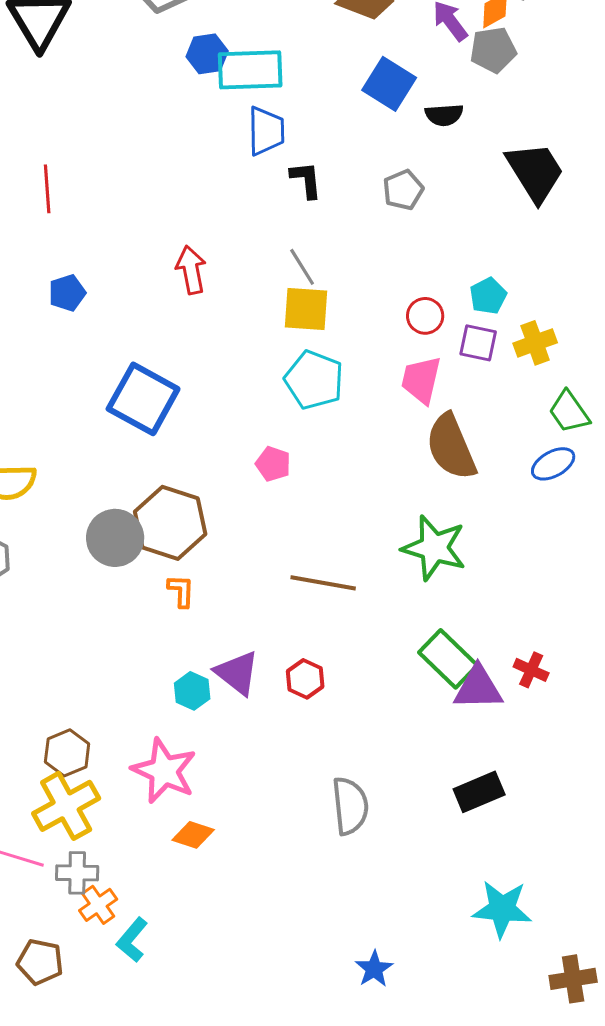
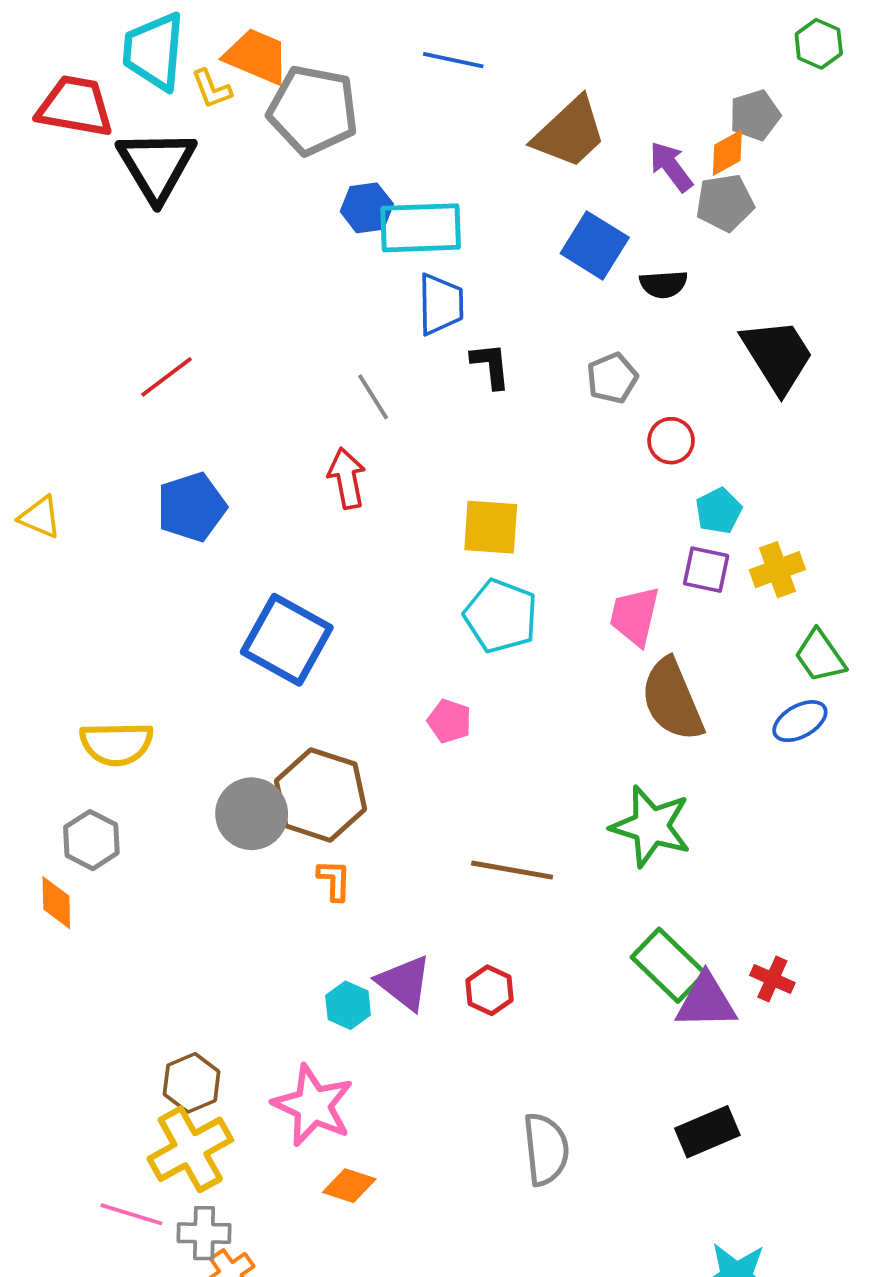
red line: (47, 189) -> (167, 377), turned 57
gray line: (302, 267) -> (373, 397), moved
blue pentagon: (67, 293) -> (192, 507), size x1.5
red circle: (425, 316) -> (671, 441), moved

